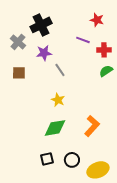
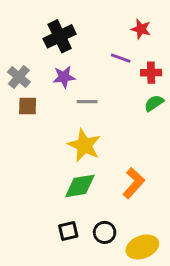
gray cross: (18, 42) -> (19, 77), moved
gray line: (60, 70) -> (87, 102), turned -56
yellow star: (58, 100) -> (84, 145), size x1.6

